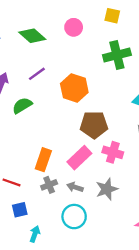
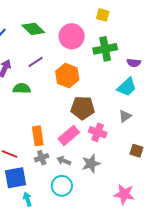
pink circle: (74, 27) -> (72, 36), moved, size x1.6
green semicircle: (22, 105) -> (22, 88), turned 30
orange rectangle: (43, 160) -> (38, 136), turned -30
blue square: (20, 210) -> (15, 178), size x1.6
cyan arrow: (35, 234) -> (27, 199), turned -40

